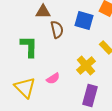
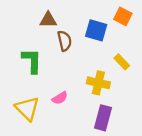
yellow cross: (86, 66) -> (98, 83), turned -36

